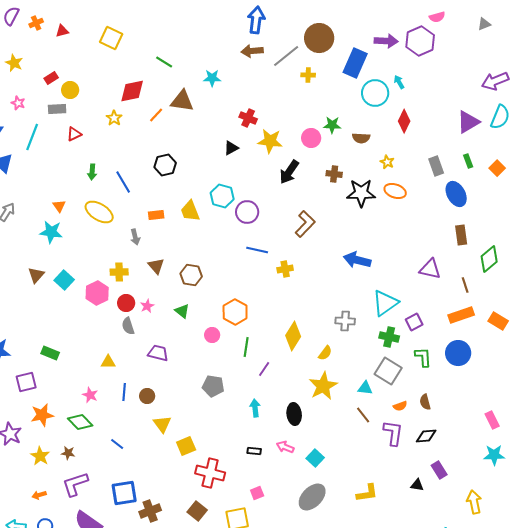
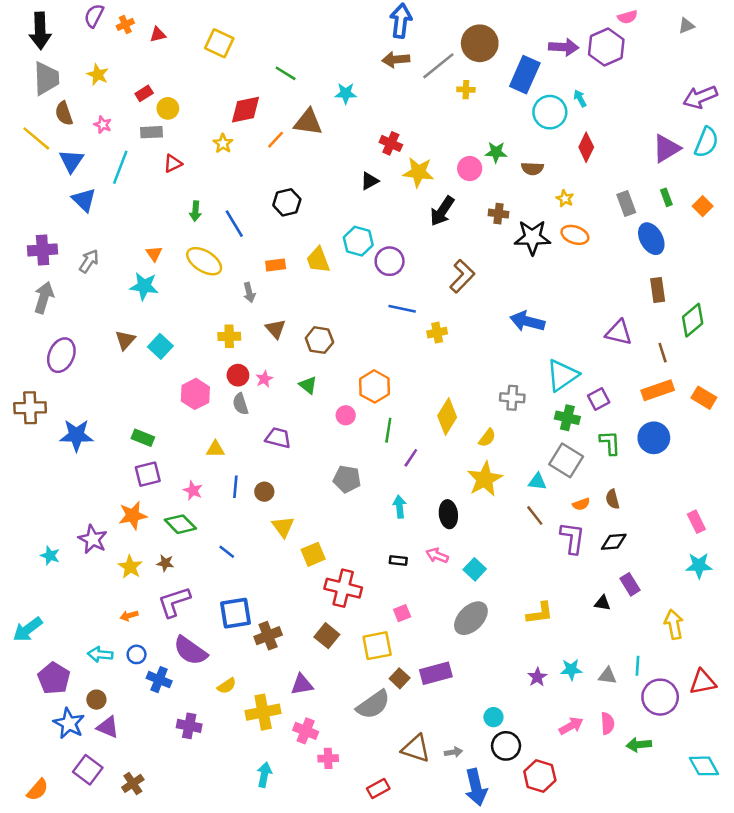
pink hexagon: (97, 293) -> (195, 394), moved
purple square: (26, 382) -> (148, 474), moved

